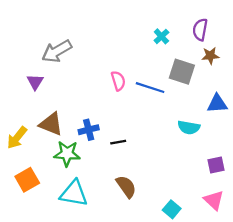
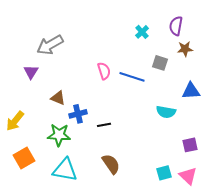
gray square: (182, 72) -> (160, 63), size x0.7
brown triangle: (51, 124) -> (58, 98), moved, size x0.7
cyan square: (172, 209) -> (164, 173), moved, turned 35

